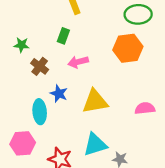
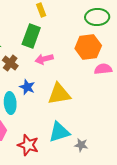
green rectangle: (63, 36) -> (31, 36), size x1.6
pink semicircle: (145, 108) -> (103, 69), moved

